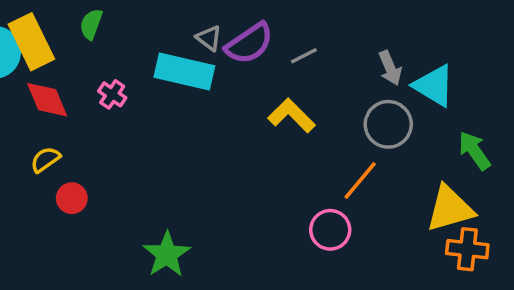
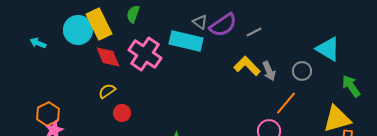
gray arrow: (390, 68) -> (269, 71), moved
pink cross: (112, 94) -> (145, 54), size x2.0
gray circle: (388, 124) -> (302, 71), size x0.7

